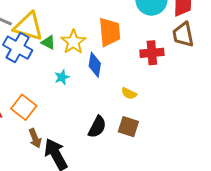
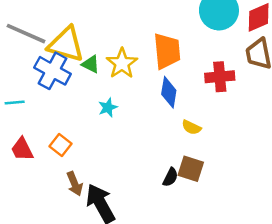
blue diamond: (95, 65) -> (169, 92), moved
orange square: (24, 107) -> (60, 145), size x0.7
black semicircle: (97, 127) -> (170, 177), moved, size x0.7

